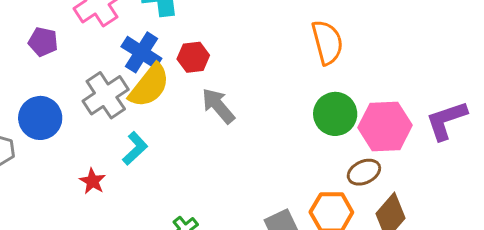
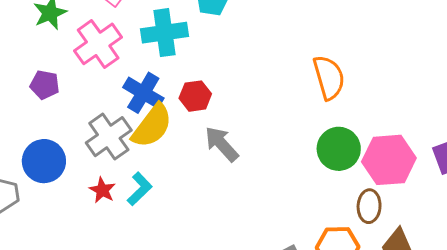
brown ellipse: (364, 172) -> (369, 206), turned -60
red star: (92, 181) -> (102, 190), moved

